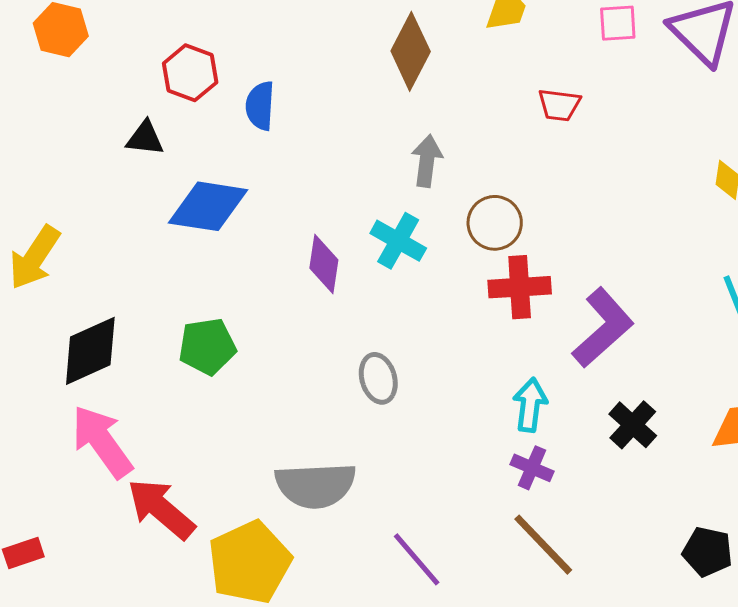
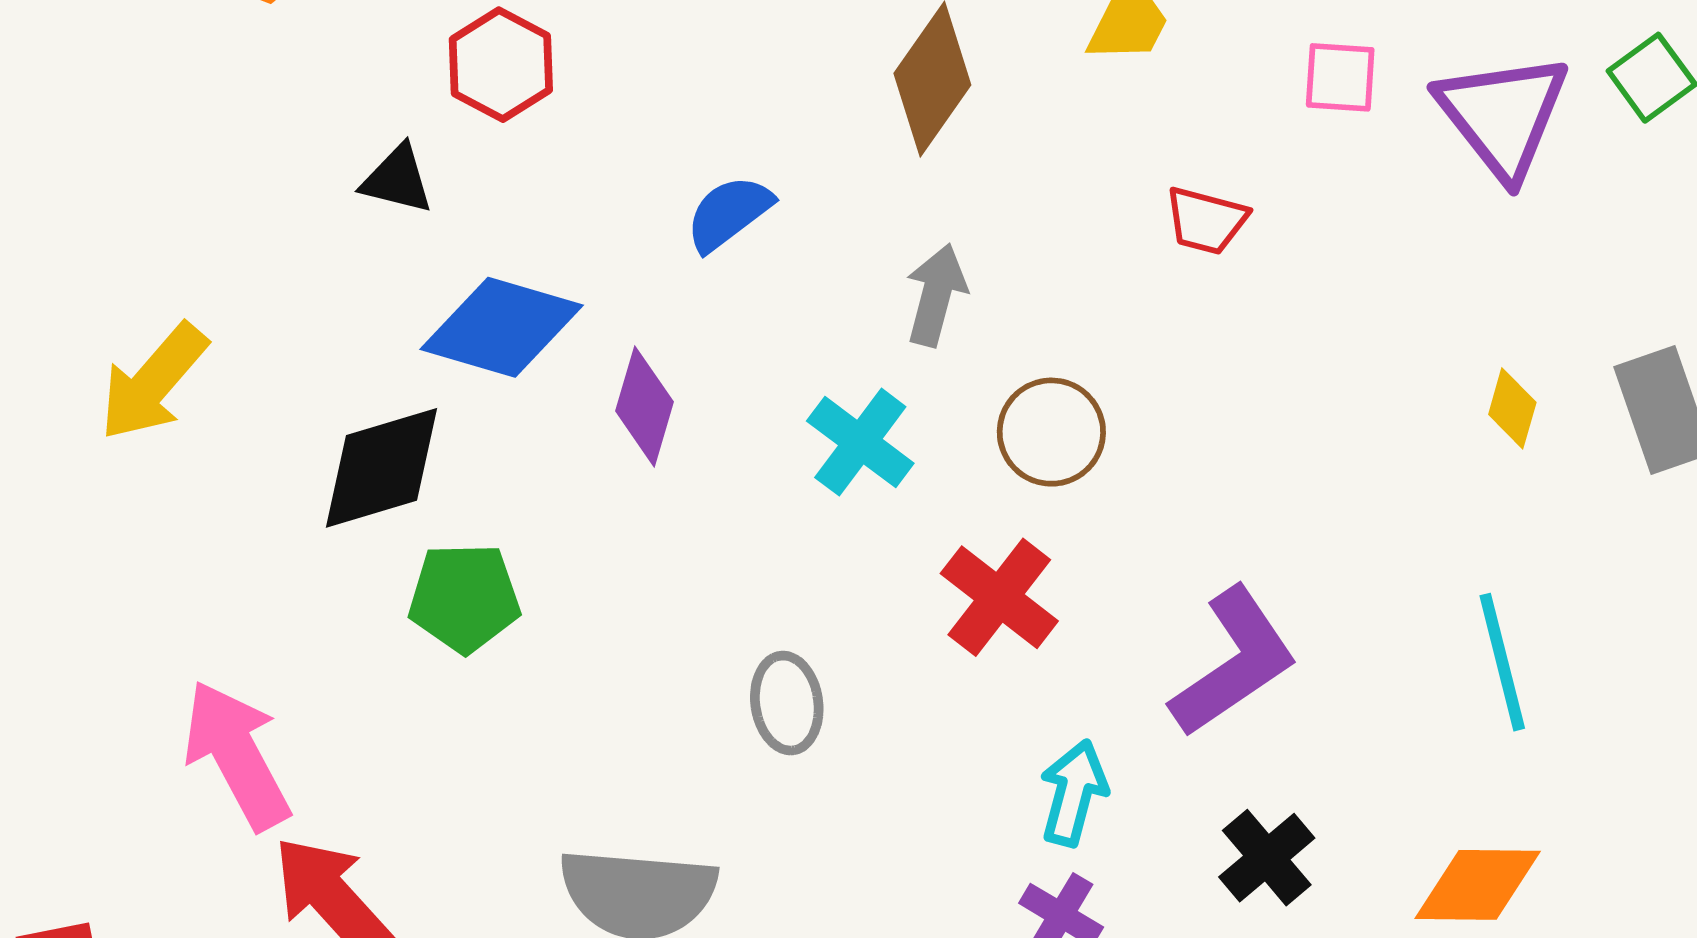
blue semicircle: (260, 106) -> (729, 213), moved, turned 42
purple diamond: (324, 264) -> (644, 406), moved
red cross: (520, 287) -> (999, 597), moved, turned 34
black diamond: (90, 351) -> (382, 468), moved

